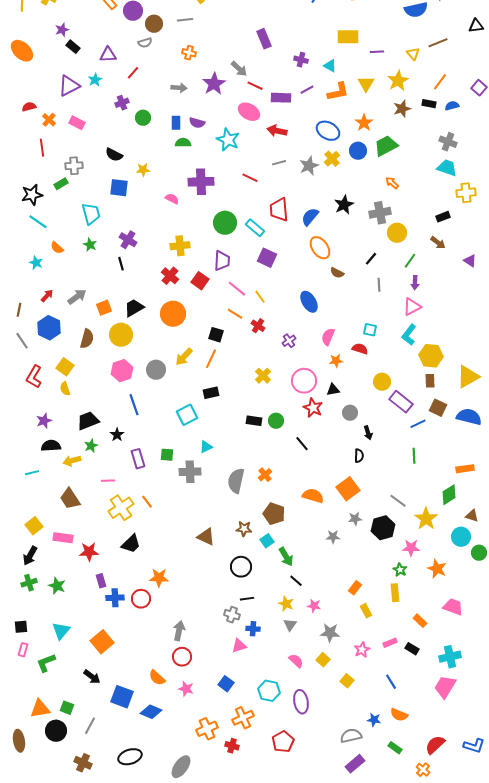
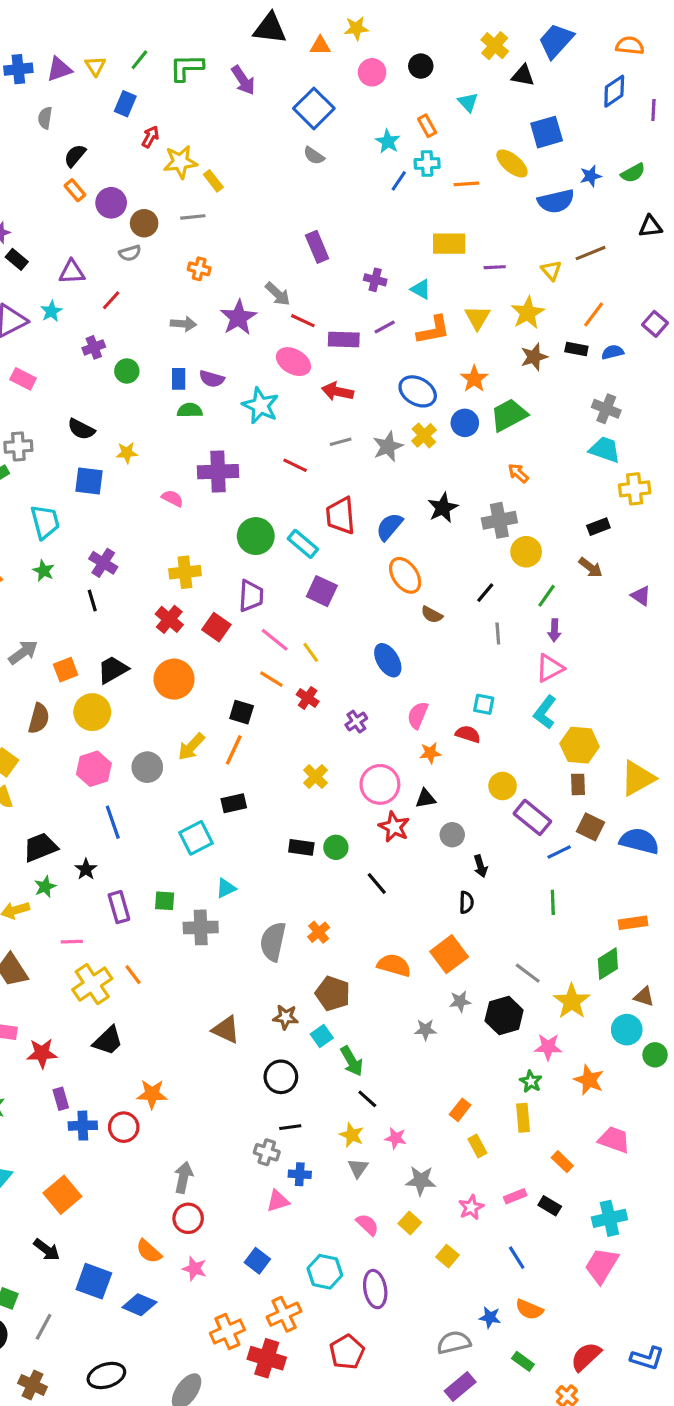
red cross: (232, 746) -> (267, 1358), size x1.6

